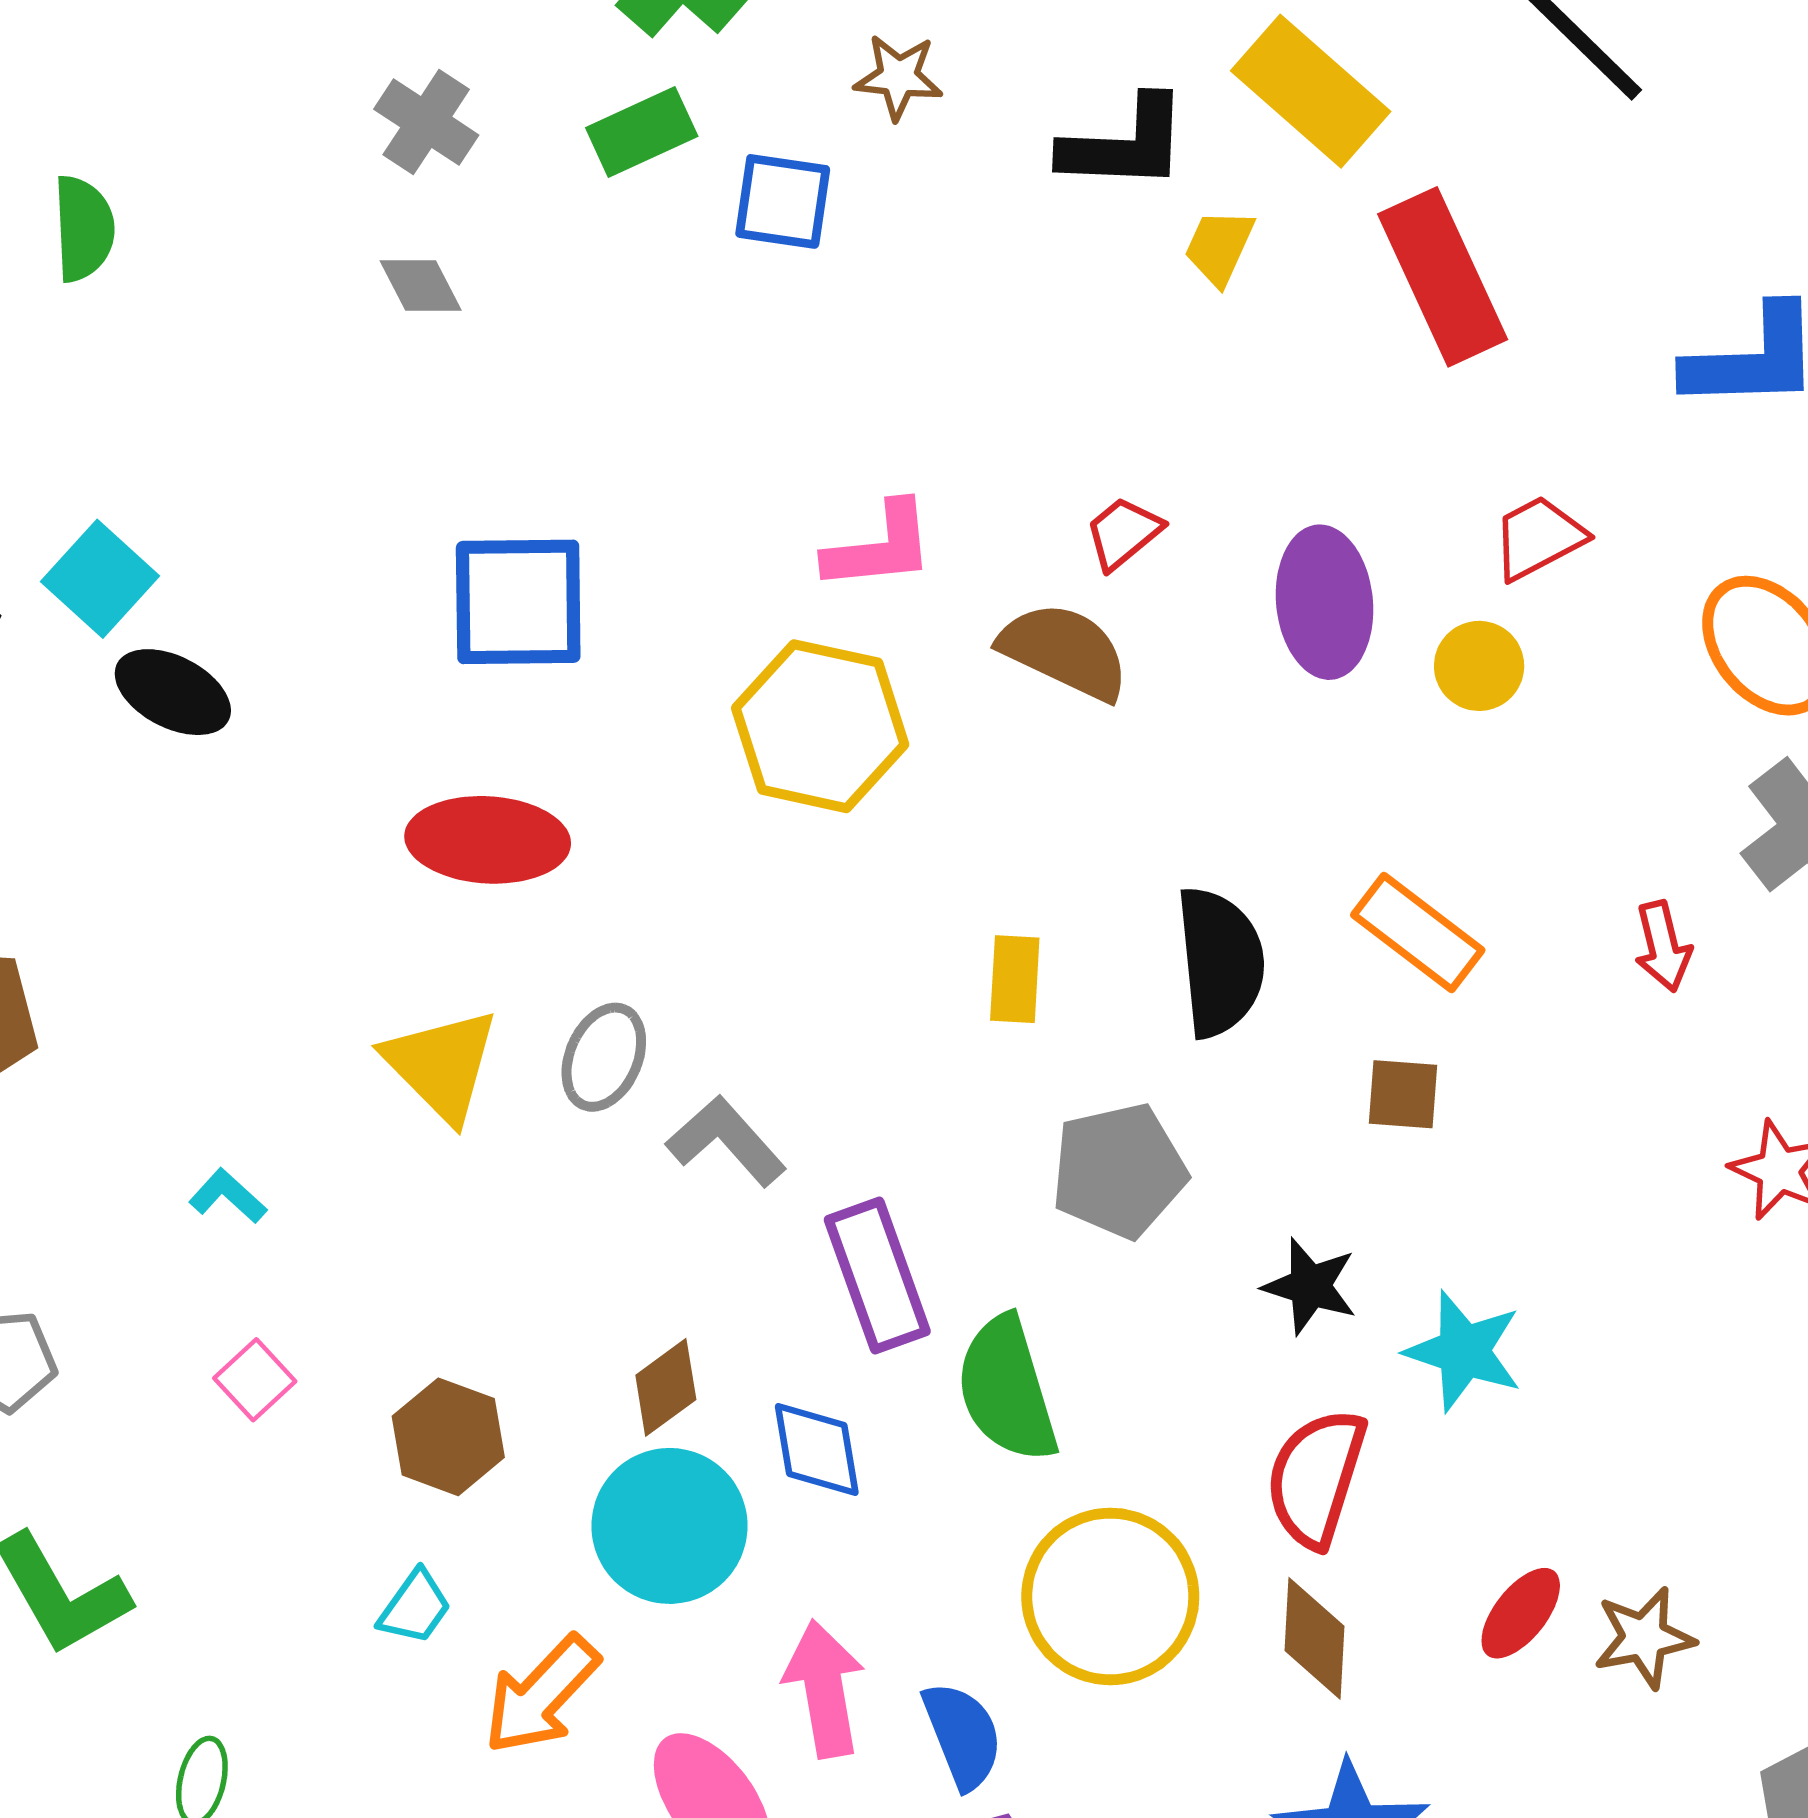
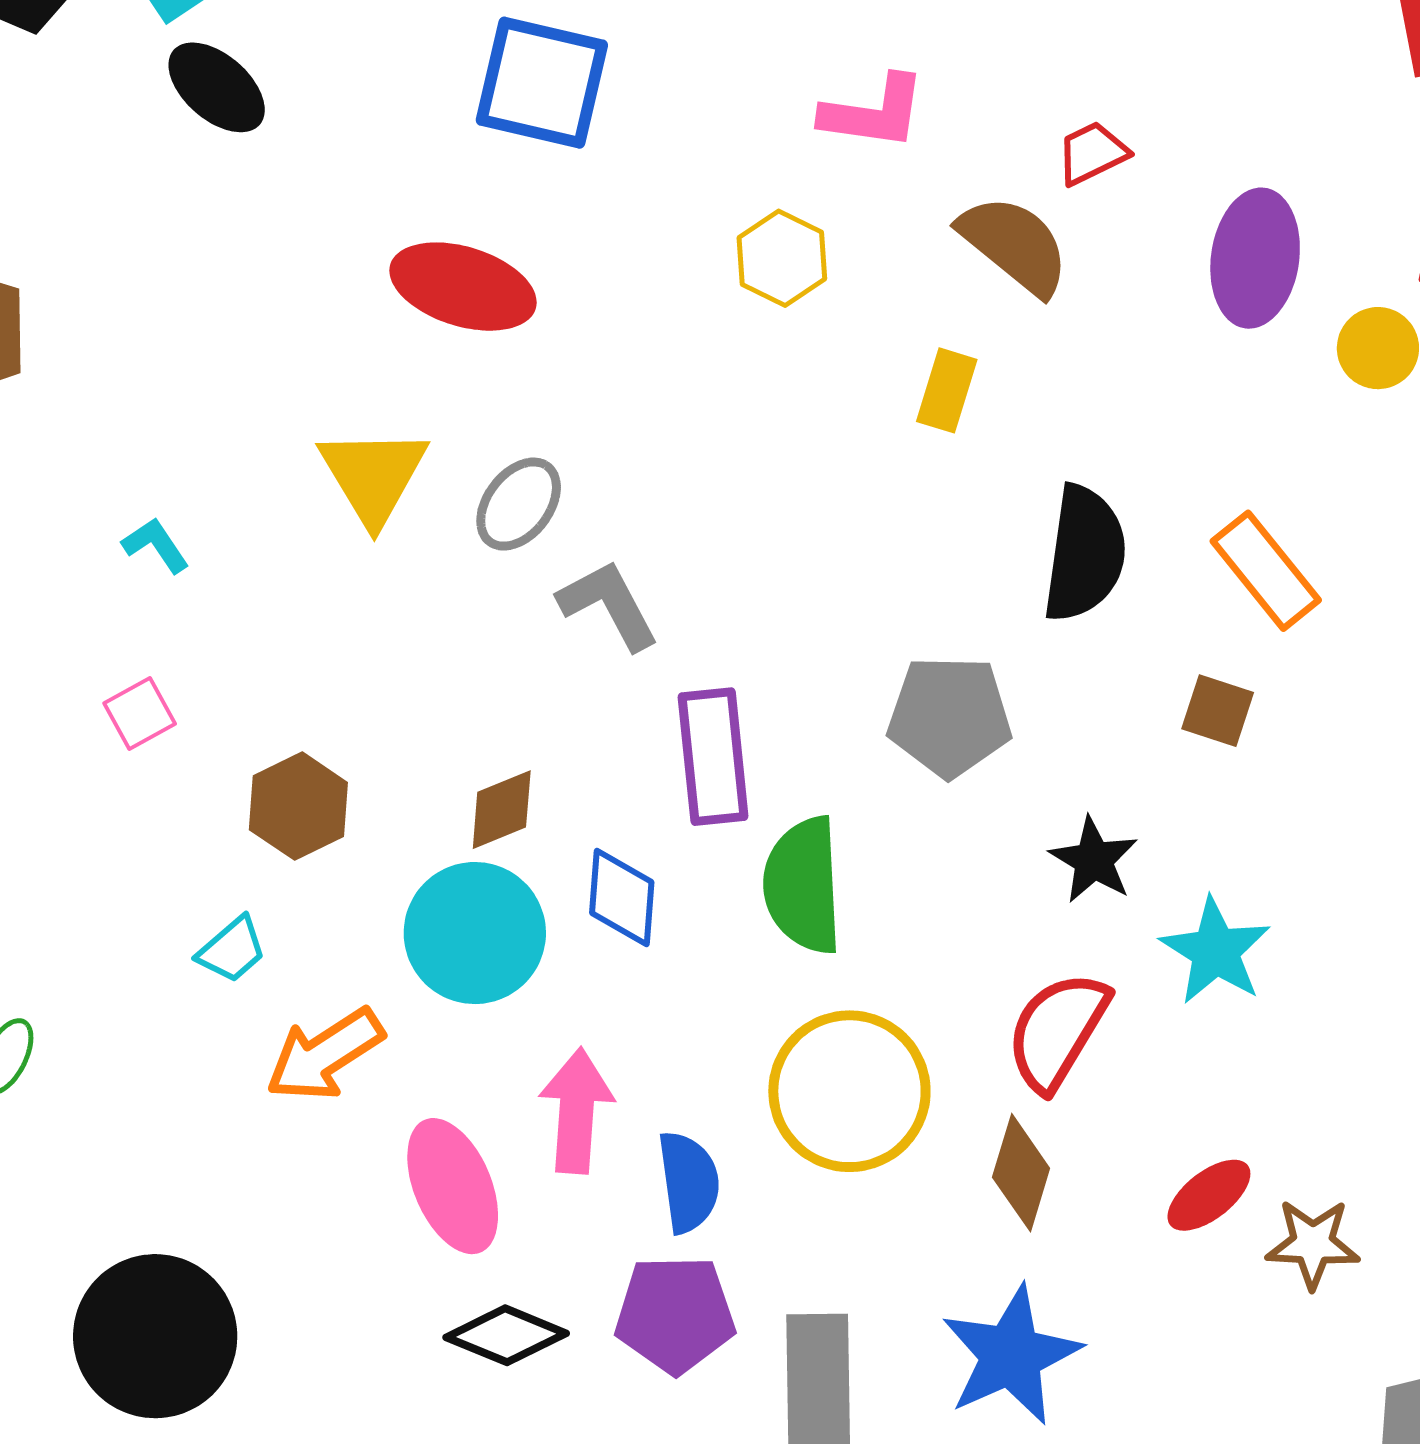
yellow hexagon: (820, 726) -> (782, 258), size x0.6
yellow rectangle: (1015, 979) -> (947, 390), moved

